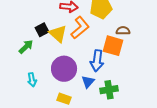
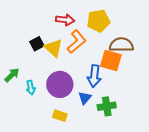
brown semicircle: (123, 31) -> (121, 45), size x1.6
green arrow: (26, 47) -> (12, 75), moved
cyan arrow: (32, 80) -> (31, 88), moved

